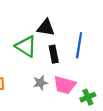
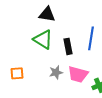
black triangle: (46, 28) -> (47, 14), moved

